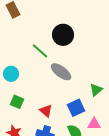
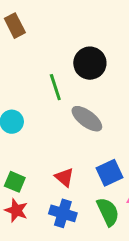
green line: (40, 51) -> (55, 87), turned 30
green square: (17, 102) -> (15, 182), moved

